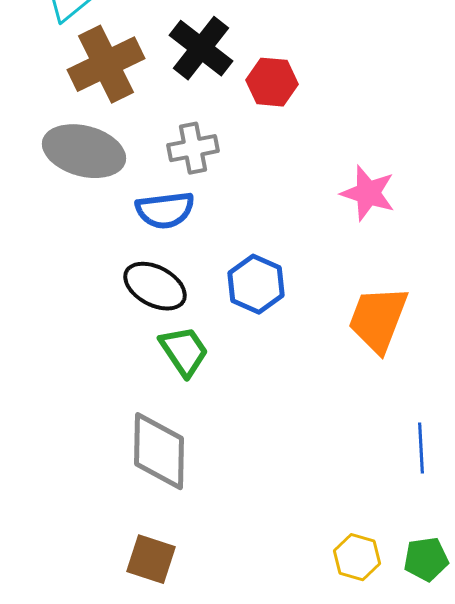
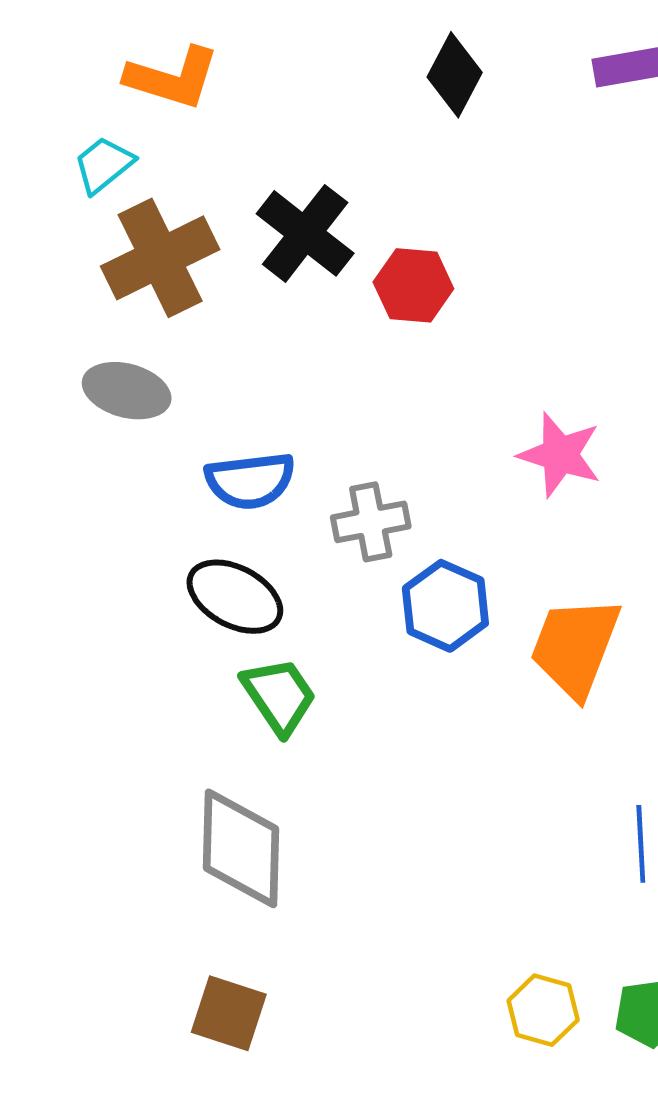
gray cross: (193, 148) -> (371, 522), moved
gray ellipse: (84, 151) -> (127, 391), size x0.7
blue hexagon: (256, 284) -> (445, 606), moved

